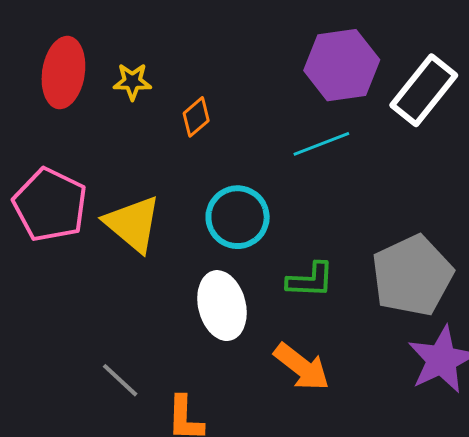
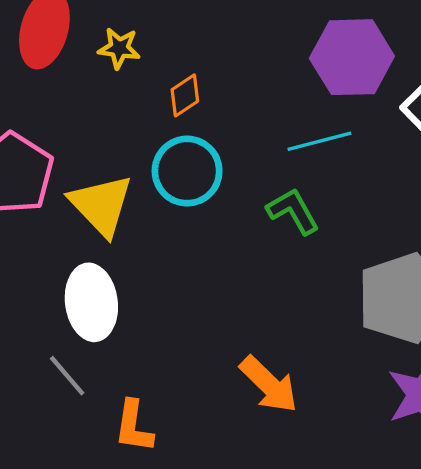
cyan circle: (238, 217) -> (187, 171), moved
green L-shape: (310, 280) -> (293, 211), moved, turned -129
white ellipse: (222, 306) -> (91, 302), moved

